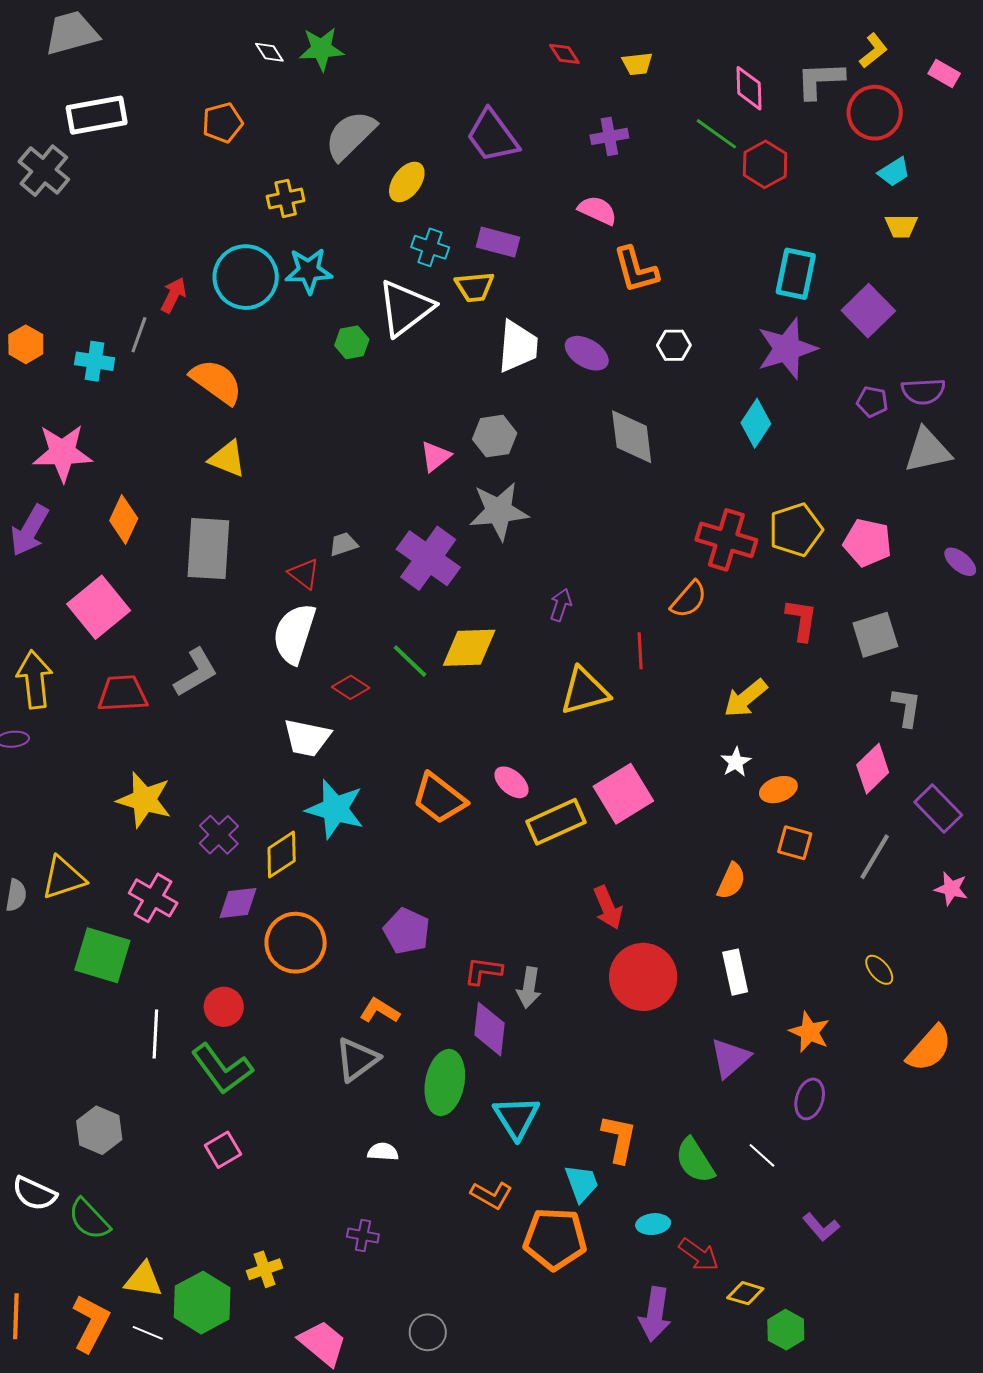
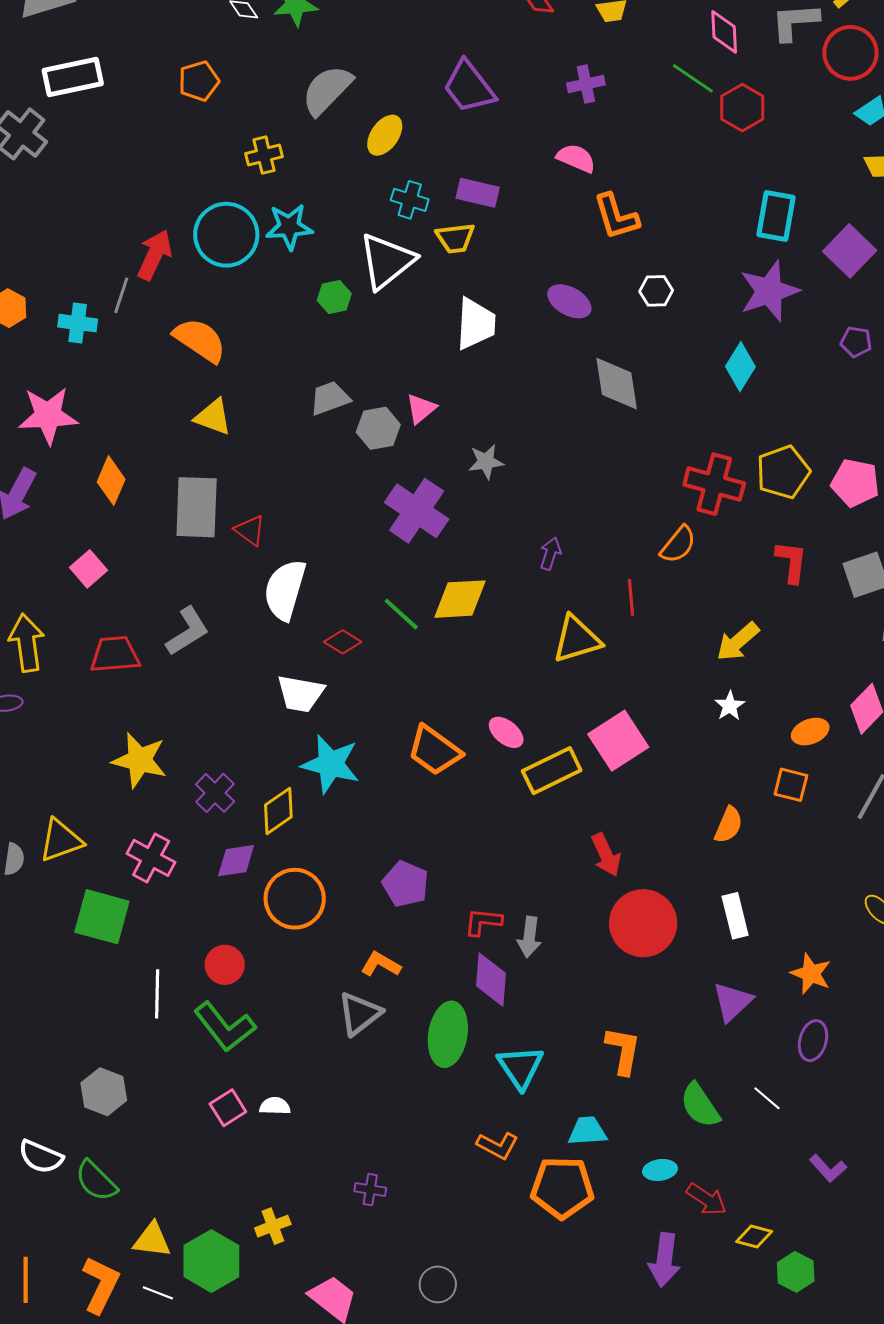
red arrow: (173, 295) -> (155, 255), size x1.4
white trapezoid: (518, 346) -> (476, 324), moved
gray hexagon: (495, 436) -> (378, 428), moved
gray star: (499, 511) -> (486, 462), size x0.6
gray trapezoid: (343, 544) -> (330, 398), moved, size x1.4
red triangle: (304, 574) -> (250, 530), moved
pink square: (99, 607) -> (88, 569), size x0.6
orange ellipse: (778, 790) -> (810, 732), moved
orange L-shape: (619, 1139) -> (623, 1051), moved
white semicircle: (383, 1152) -> (275, 1106), moved
cyan trapezoid: (582, 1183) -> (587, 1131), turned -72

